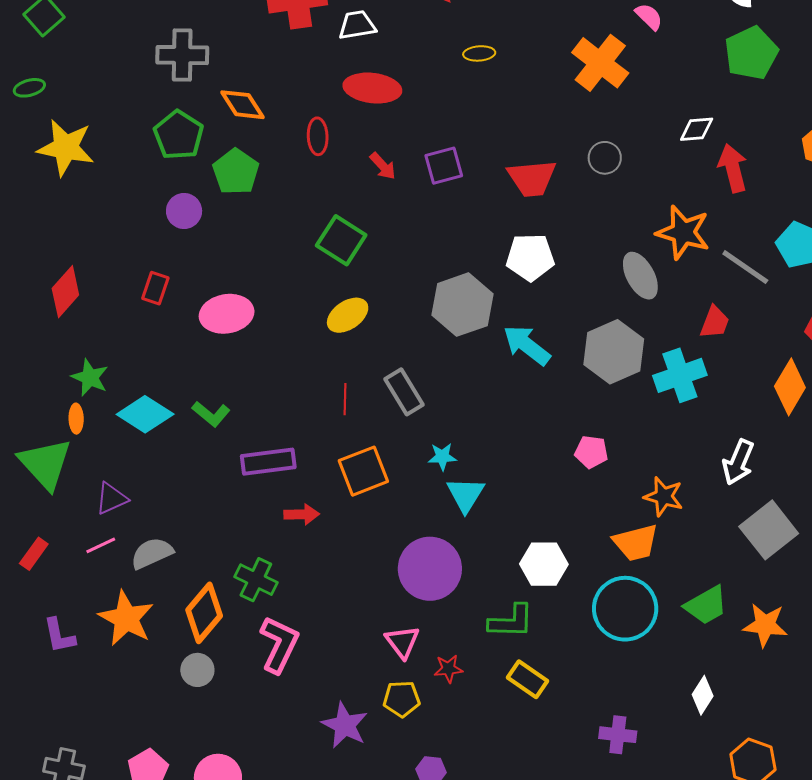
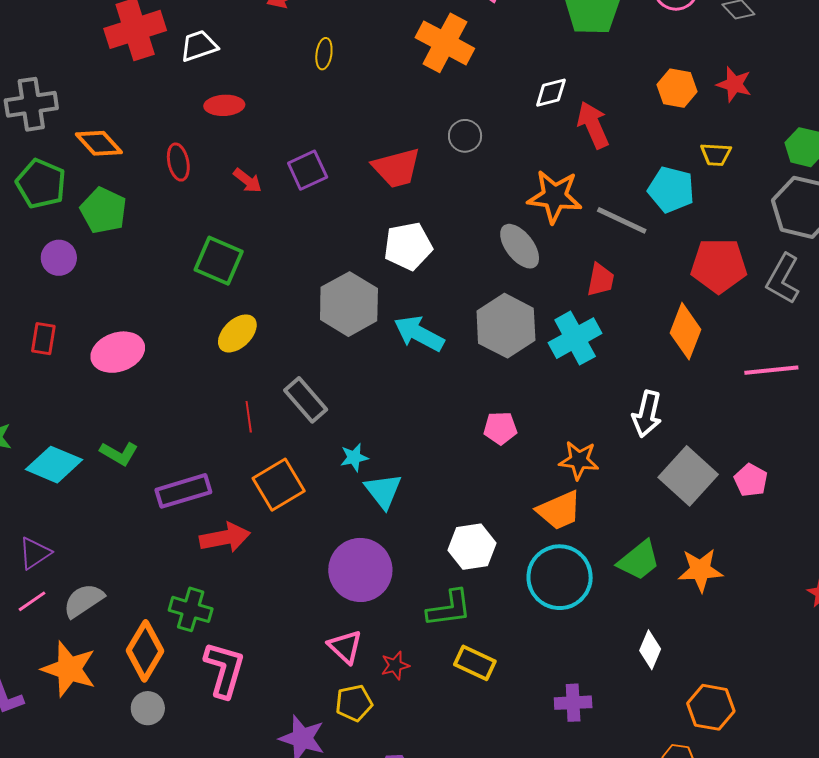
yellow ellipse: (479, 53) -> (324, 54), turned -68
red ellipse: (372, 88) -> (224, 105), size x0.7
red arrow: (302, 514) -> (225, 538), size x1.4

